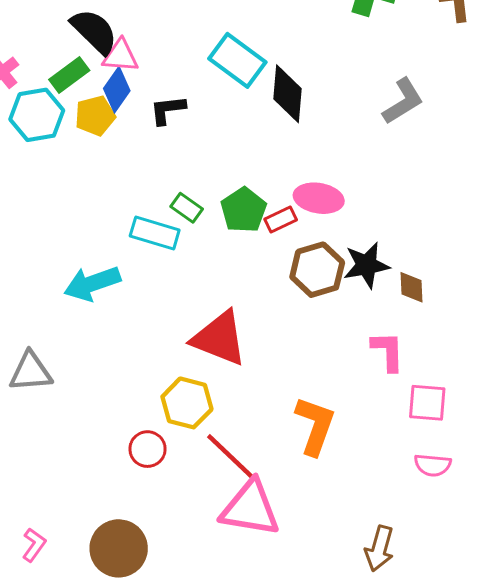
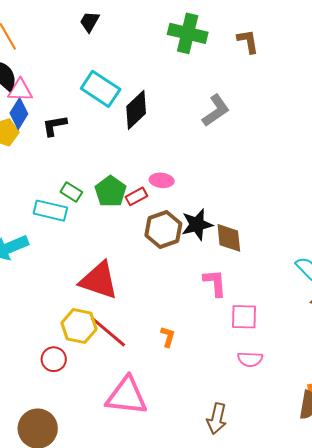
black diamond: (287, 94) -> (136, 110), turned 45
pink ellipse: (319, 198) -> (162, 180), size x0.7
brown diamond: (412, 287) -> (229, 238), size x1.4
orange L-shape: (315, 426) -> (168, 337), size x0.5
red line: (231, 457) -> (108, 332), moved

